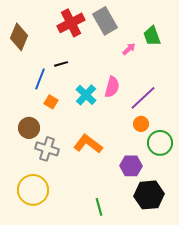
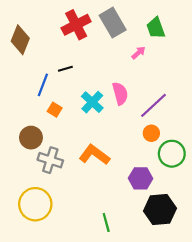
green trapezoid: (152, 36) -> (156, 28), moved
pink semicircle: (112, 87) -> (120, 93), turned -30

